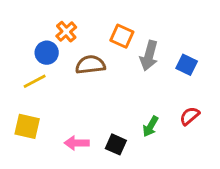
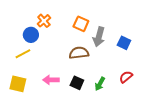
brown semicircle: (90, 65) -> (79, 53), moved
pink arrow: (77, 143) -> (51, 80), moved
black square: (116, 144) -> (77, 83), moved

